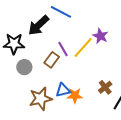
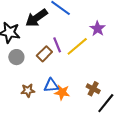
purple star: (100, 36) -> (98, 29), moved
brown cross: (105, 87) -> (93, 89), turned -32
brown star: (41, 99) -> (28, 91), size x0.6

